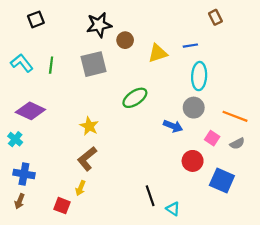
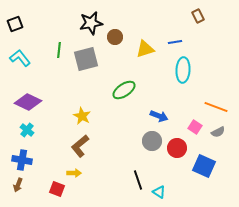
black square: (36, 19) -> (15, 24), moved
green line: (51, 65) -> (59, 50), moved
gray circle: (194, 108) -> (152, 141), moved
cyan cross: (15, 139) -> (27, 130), moved
yellow arrow: (80, 188) -> (74, 173), turned -112

